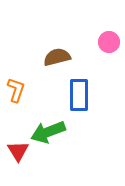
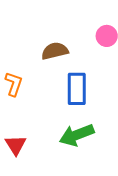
green arrow: (48, 132) -> (77, 135), moved

